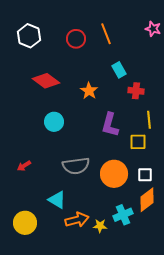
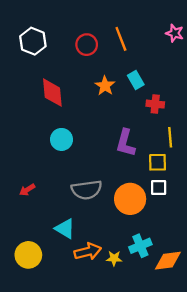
red diamond: (46, 81) -> (52, 93), turned 48
orange star: (89, 91) -> (105, 86), moved
white square: (145, 175) -> (159, 187), moved
orange diamond: (147, 200) -> (168, 261), moved, turned 30

